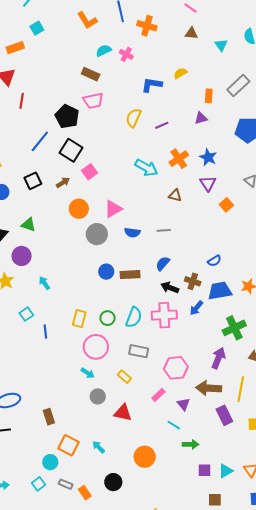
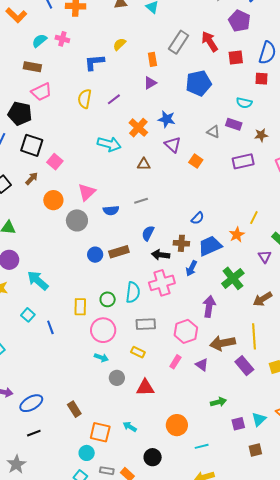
cyan arrow: (44, 283) -> (38, 281), size x1.6
purple arrow: (218, 358) -> (209, 306), moved
cyan line: (174, 425) -> (202, 446), moved, turned -32

